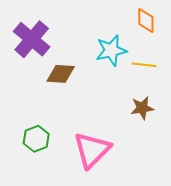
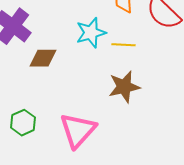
brown star: (142, 108) -> (124, 87), size x1.4

